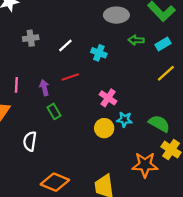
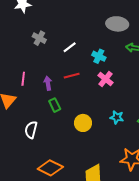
gray cross: (31, 38) -> (39, 38), turned 32
pink cross: (108, 98) -> (106, 79), moved
yellow circle: (104, 128) -> (83, 123), moved

